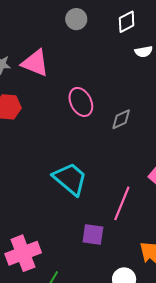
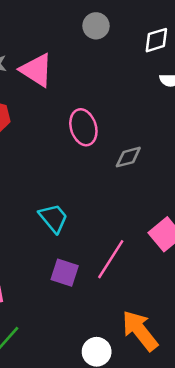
cyan trapezoid: (70, 179) -> (53, 218), size x0.7
purple square: (93, 234) -> (65, 273), moved

